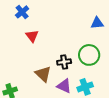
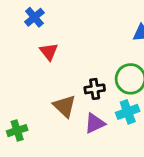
purple triangle: (64, 86) -> (95, 123), turned -49
cyan cross: (85, 87) -> (128, 112), moved

